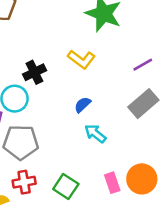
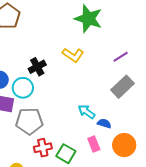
blue semicircle: (82, 105) -> (104, 123), moved, turned 64
red cross: (24, 182) -> (43, 148), moved
pink rectangle: (112, 183) -> (94, 144), moved

